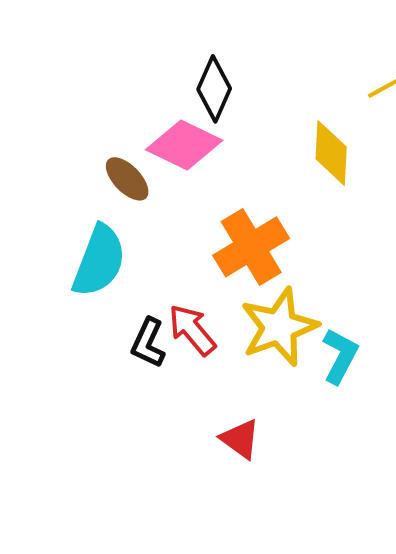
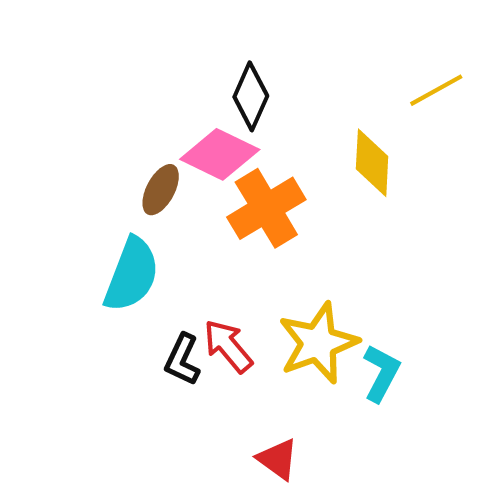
brown ellipse: (127, 179) -> (161, 190), turned 72
orange cross: (251, 247) -> (266, 208), moved

